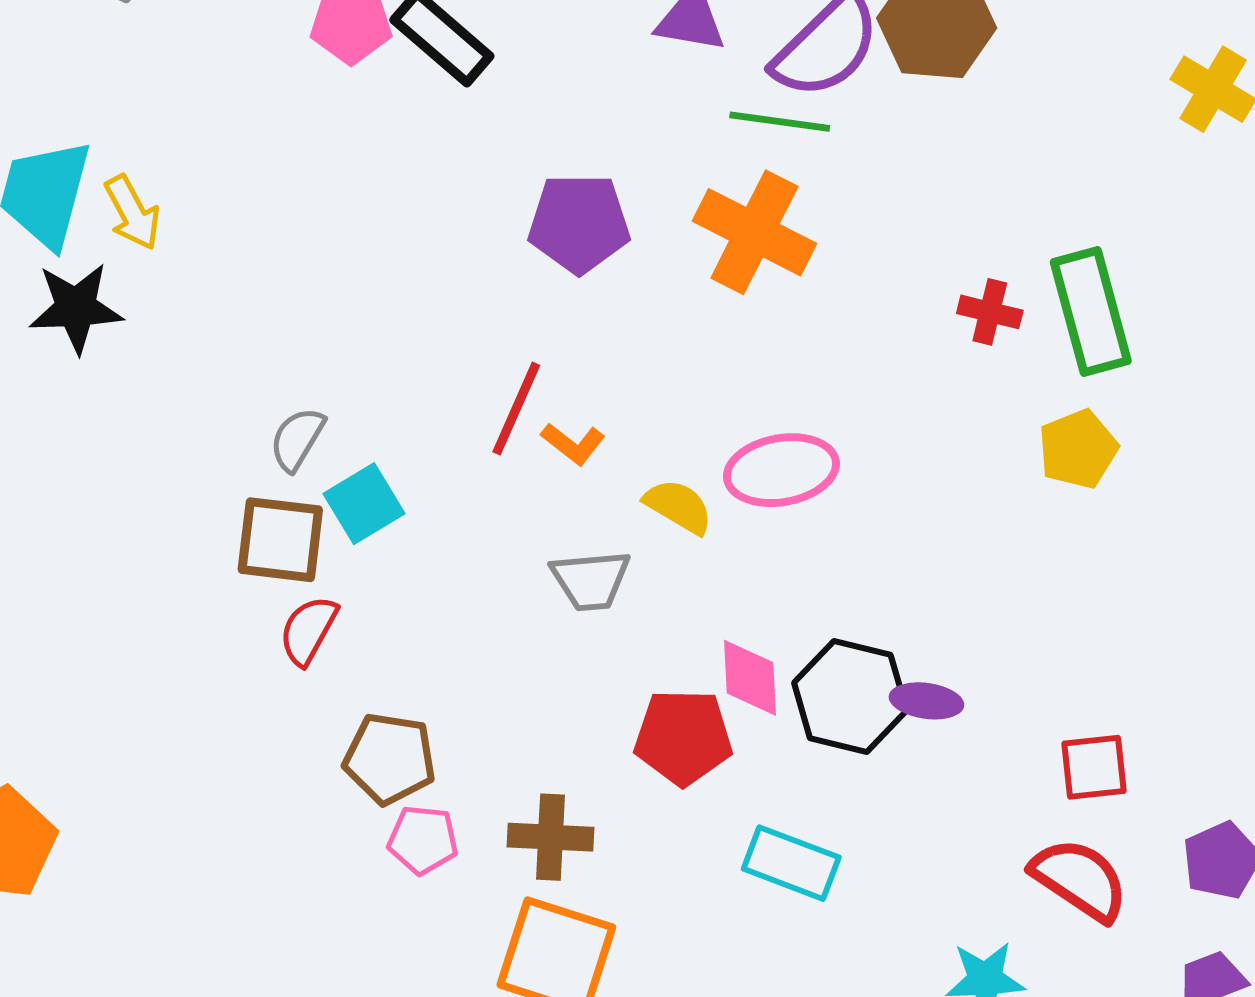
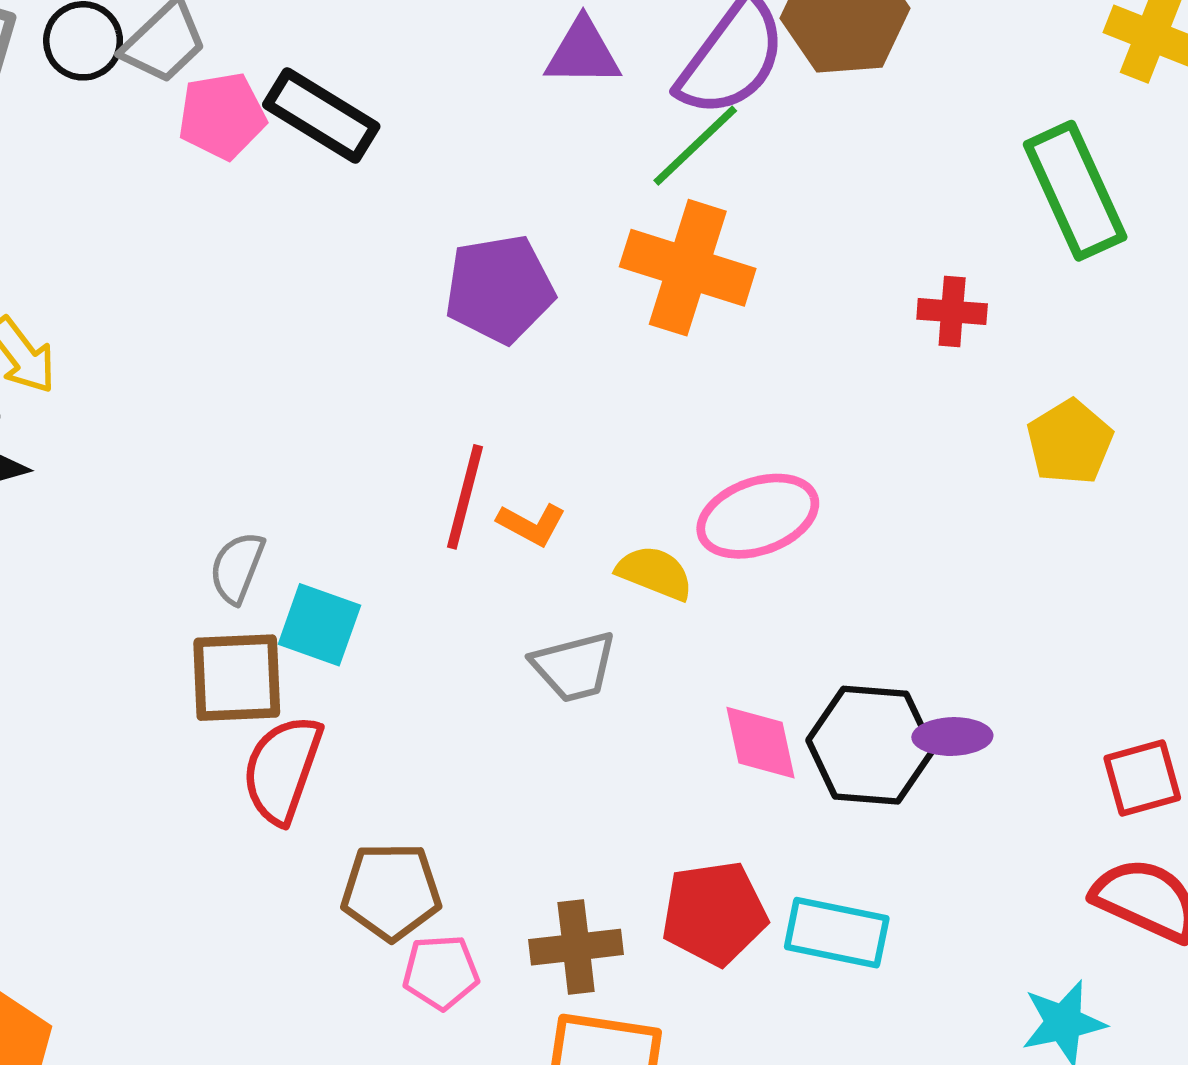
green line: (780, 122) -> (695, 146), turned -42
green rectangle: (1091, 312) -> (1075, 191), moved
cyan square: (364, 504) -> (319, 625), turned -30
red semicircle: (308, 630) -> (282, 769), size x1.4
red pentagon: (683, 737) -> (714, 913), moved

